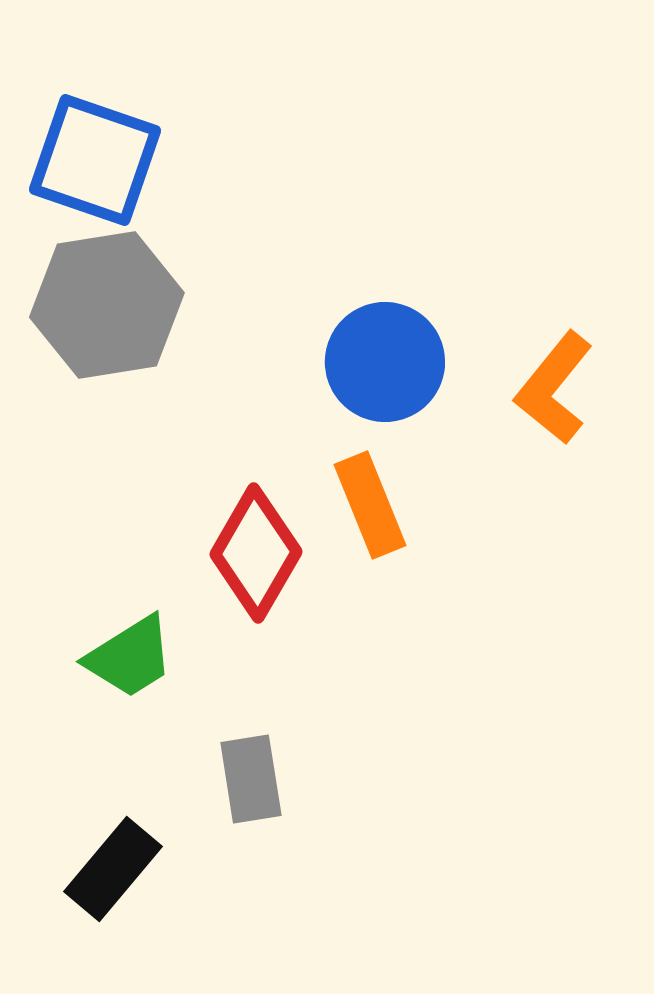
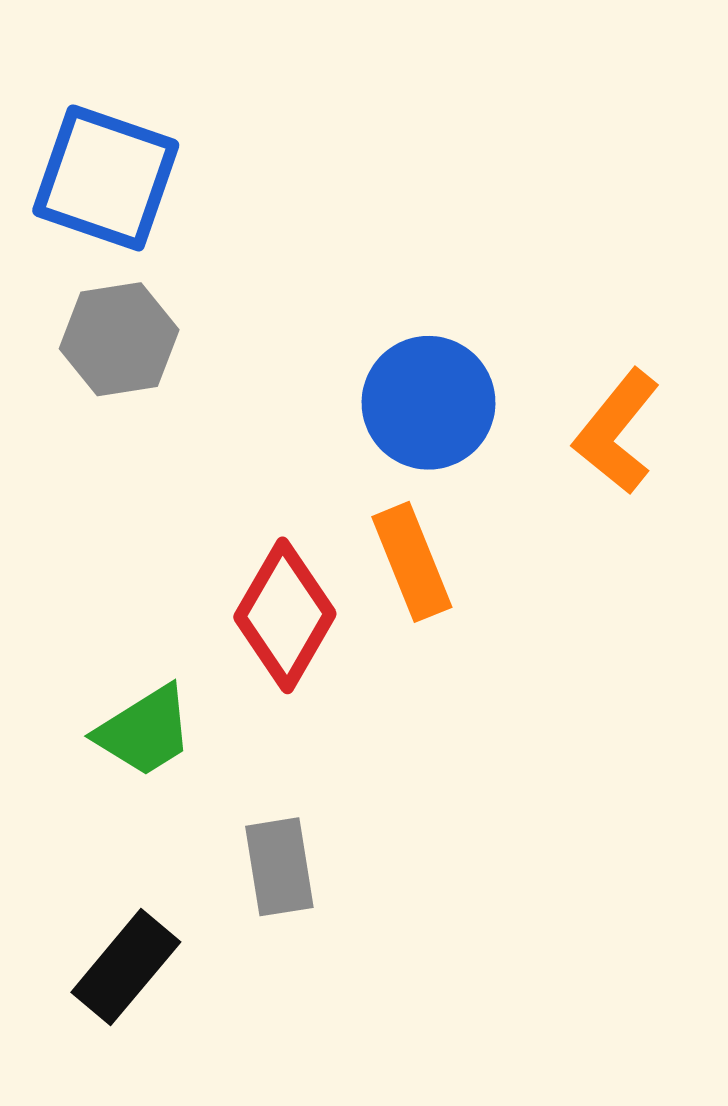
gray hexagon: (107, 305) -> (119, 339), size x0.7

